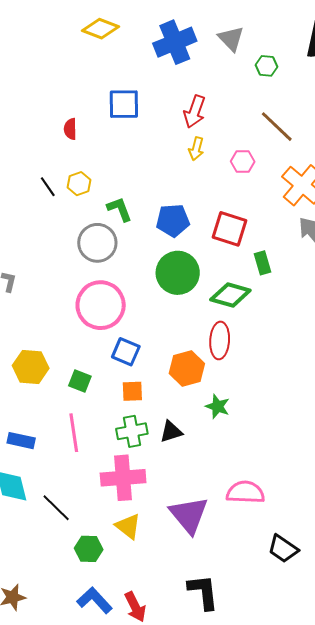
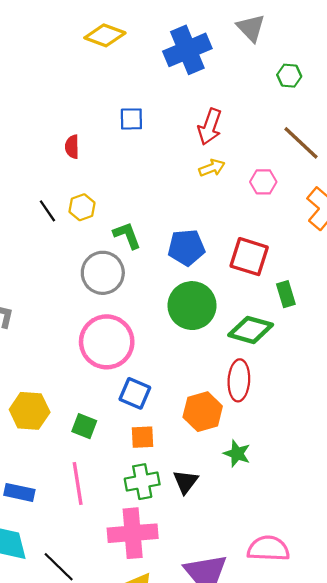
gray triangle: (231, 39) -> (251, 28), moved
blue square: (124, 104) -> (131, 119), size x0.7
yellow arrow: (196, 149) -> (212, 168), turned -125
black triangle: (171, 432) -> (185, 482), turned -35

